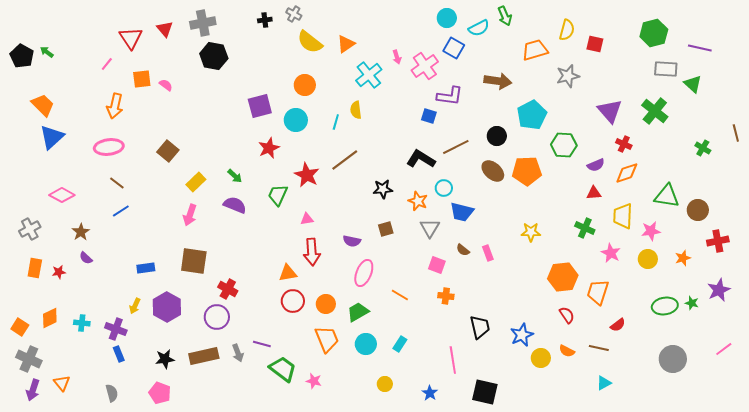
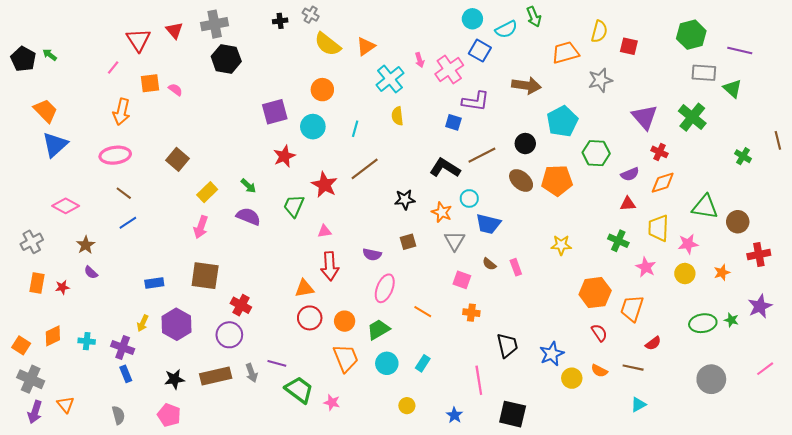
yellow semicircle: (356, 110) -> (397, 116), moved

